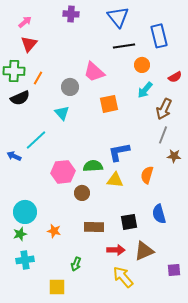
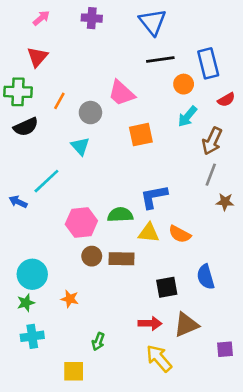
pink arrow: (25, 22) -> (41, 18), moved
blue rectangle: (159, 36) -> (208, 63), moved
orange line: (38, 78) -> (59, 101), moved
orange semicircle: (147, 175) -> (180, 234), moved, turned -78
brown circle: (82, 193) -> (92, 256), moved
brown rectangle: (94, 227) -> (122, 259), moved

